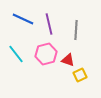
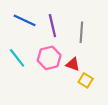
yellow square: (80, 75) -> (86, 80), turned -32

